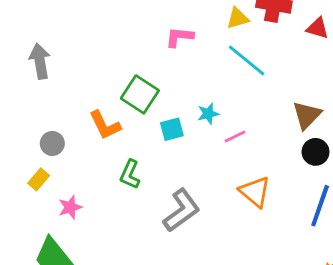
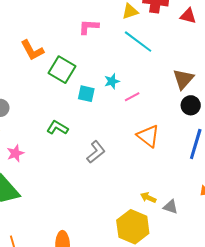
orange L-shape: (105, 125) -> (32, 50), moved
cyan square: (172, 129) -> (86, 94), turned 30
green L-shape: (130, 174) -> (57, 128), turned 100
gray L-shape: (182, 210) -> (96, 152), size x0.7

